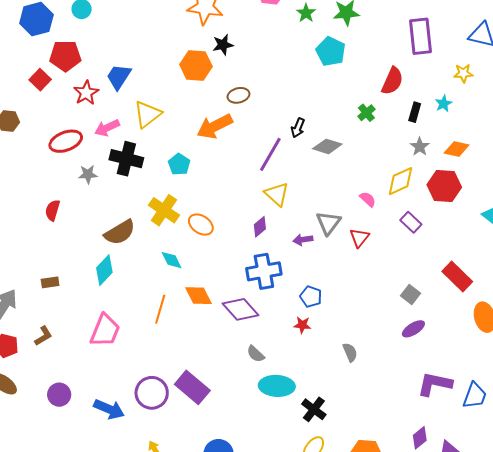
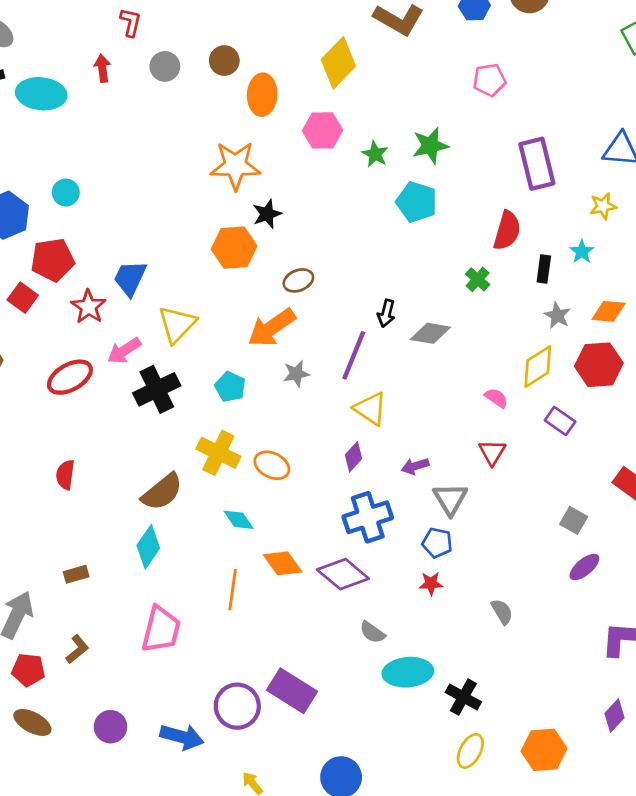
black cross: (126, 159) -> (157, 389), turned -32
gray star: (88, 174) -> (296, 374), moved
gray triangle: (328, 223) -> (450, 499), moved

